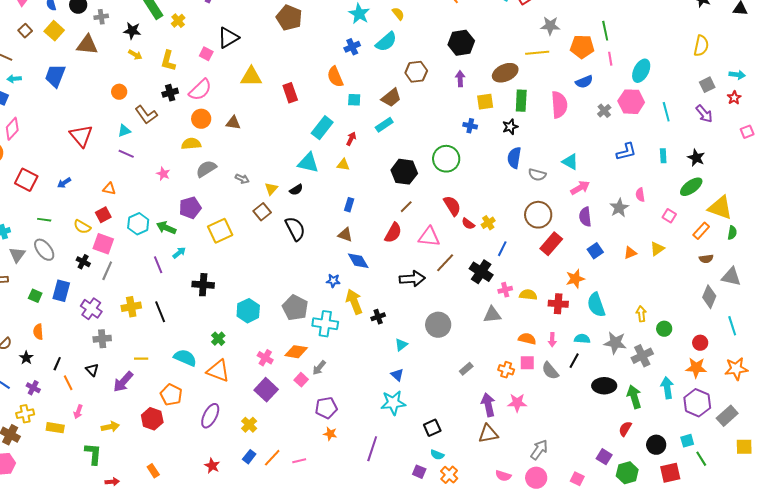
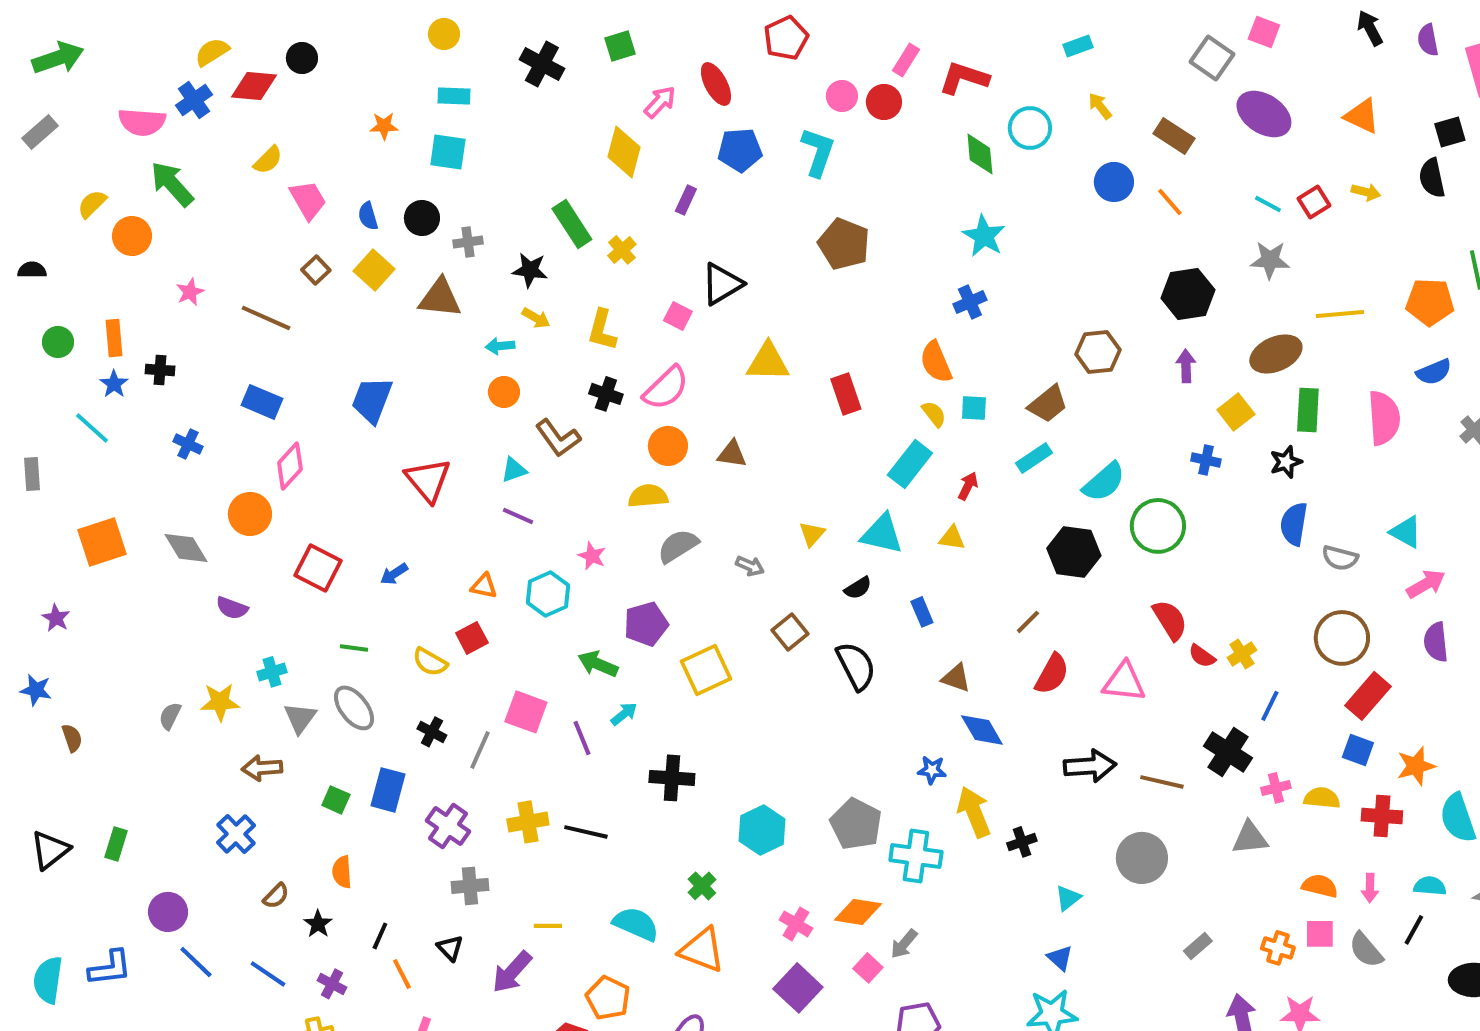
yellow semicircle: (398, 14) -> (934, 414), moved
gray star: (550, 26) -> (1270, 260), moved
cyan semicircle: (386, 42) -> (1104, 482), moved
blue trapezoid: (55, 76) -> (372, 400), moved
cyan arrow: (14, 79) -> (500, 346), moved
black cross: (170, 93) -> (606, 394), turned 35
yellow square: (485, 102) -> (1236, 412), turned -30
yellow triangle: (271, 189) -> (812, 534), moved
blue rectangle: (349, 205) -> (922, 612), moved, turned -40
brown line: (406, 207) -> (1028, 622), moved
cyan hexagon: (138, 224) -> (548, 594), moved
pink square: (103, 244) -> (526, 712), moved
blue square: (595, 251) -> (1358, 750), moved, turned -35
brown line: (445, 263) -> (1162, 782), moved, turned 60
black line: (160, 312) -> (586, 832), turned -55

